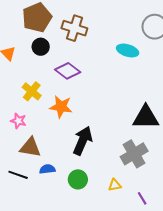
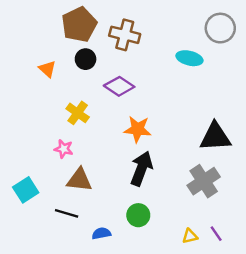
orange star: (61, 107) -> (138, 129), moved
blue semicircle: (47, 169) -> (101, 233), moved
yellow triangle: (115, 185) -> (190, 236), moved

